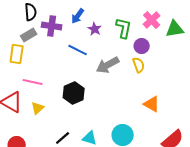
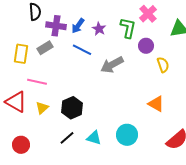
blue arrow: (78, 16) -> (78, 26), moved
pink cross: (152, 20) -> (148, 14), moved
gray rectangle: (29, 35) -> (45, 48), moved
yellow semicircle: (139, 65) -> (163, 65), moved
black hexagon: (74, 93) -> (72, 108), moved

